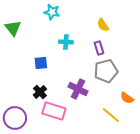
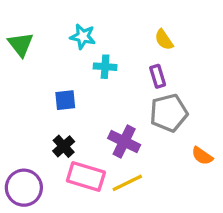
cyan star: (52, 12) -> (83, 36), moved
yellow line: (111, 115) -> (127, 183), moved, turned -66

